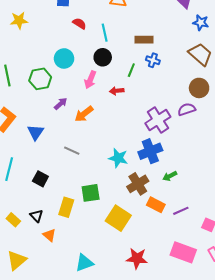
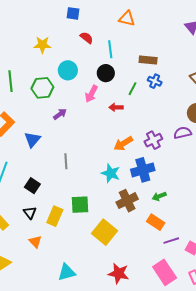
yellow star: (19, 20) -> (42, 45), moved
orange arrow: (84, 114) -> (123, 144), moved
purple cross: (158, 120) -> (153, 140), size x0.7
gray line: (72, 151) -> (66, 161), turned 56
orange rectangle: (156, 205) -> (156, 222), moved
purple line: (181, 211) -> (171, 241), moved
black triangle: (36, 216) -> (30, 213), moved
pink rectangle: (183, 252) -> (165, 272), turned 30

